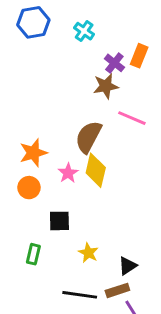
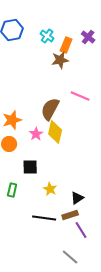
orange rectangle: (139, 56) -> (66, 45), moved
purple cross: (114, 63) -> (88, 37), moved
brown star: (106, 86) -> (60, 60), moved

